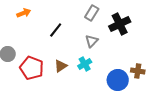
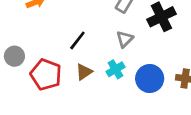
black line: (56, 30) -> (77, 40), moved
blue circle: (118, 80) -> (150, 79), moved

